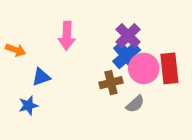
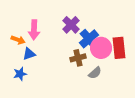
pink arrow: (67, 36) -> (34, 30), moved
purple cross: (128, 36) -> (71, 25), moved
orange arrow: (15, 50) -> (18, 40), moved

